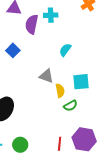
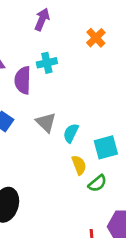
cyan semicircle: (65, 50) -> (71, 133), moved
gray triangle: (46, 76) -> (46, 122), moved, turned 35

